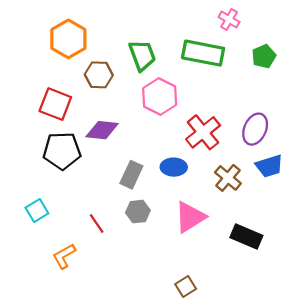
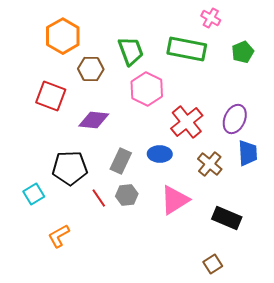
black pentagon: (62, 151) -> (70, 168), moved
blue trapezoid: (269, 166) -> (248, 153), turned -76
red line: (97, 224) -> (99, 198), moved
brown square: (186, 286) -> (213, 264), moved

